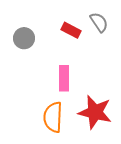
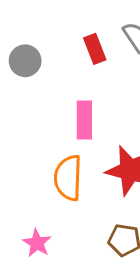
red rectangle: (71, 30) -> (95, 49), turned 42

